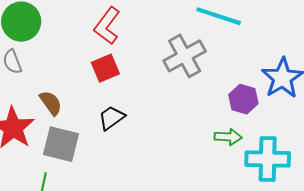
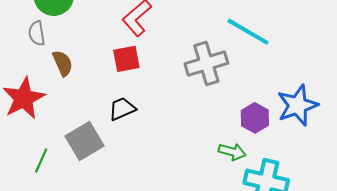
brown semicircle: (51, 103) -> (63, 63), moved
gray square: (61, 144) -> (85, 141), moved, turned 33

